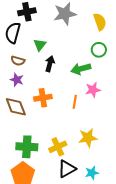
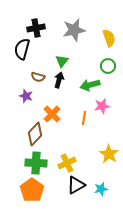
green triangle: (40, 45) -> (62, 61), moved
brown semicircle: (18, 61) -> (38, 77), moved
orange cross: (43, 98) -> (52, 114), turned -36
brown diamond: (16, 107) -> (35, 134), moved, turned 65
yellow star: (88, 138) -> (109, 154), moved, turned -30

